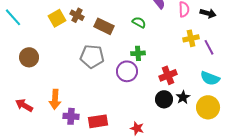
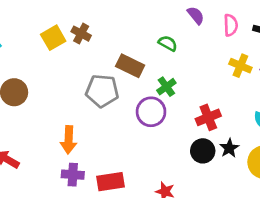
brown rectangle: (104, 26) -> (130, 66), moved
yellow cross: (191, 38) -> (240, 66), turned 35
green cross: (138, 53) -> (166, 87), turned -32
orange arrow: (55, 99) -> (69, 140), moved

